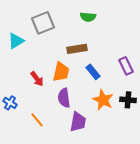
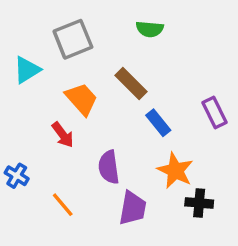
brown rectangle: (77, 49) -> (131, 84), turned 54
orange trapezoid: (61, 72) -> (81, 99), moved, turned -55
black cross: (128, 100) -> (199, 203), moved

